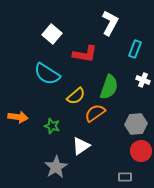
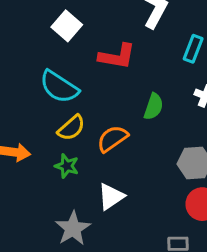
green semicircle: (109, 87) -> (154, 107), size x0.7
yellow semicircle: (76, 96) -> (71, 128), moved
orange semicircle: (95, 113) -> (112, 139), moved

